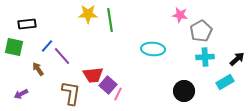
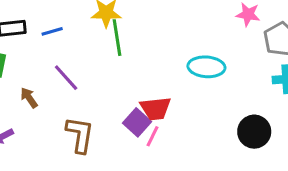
green line: (110, 20) -> (117, 38), moved
blue line: (47, 46) -> (52, 31), moved, turned 32
red trapezoid: (93, 75) -> (156, 108), moved

